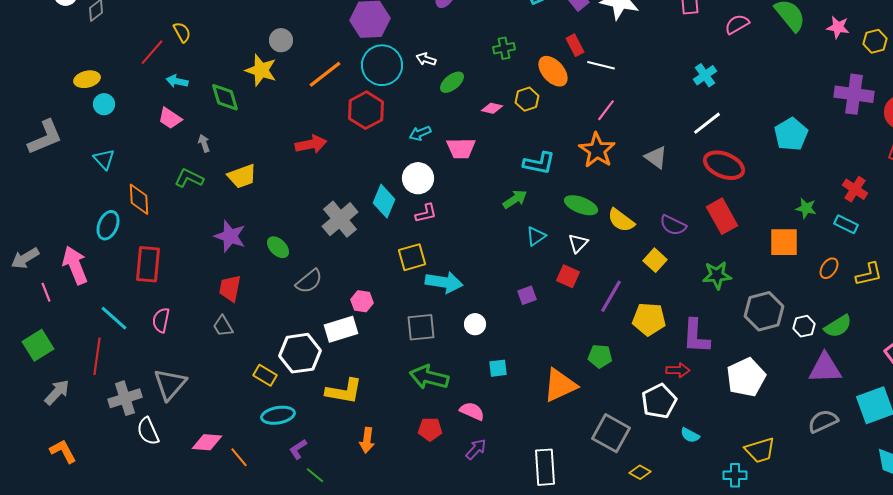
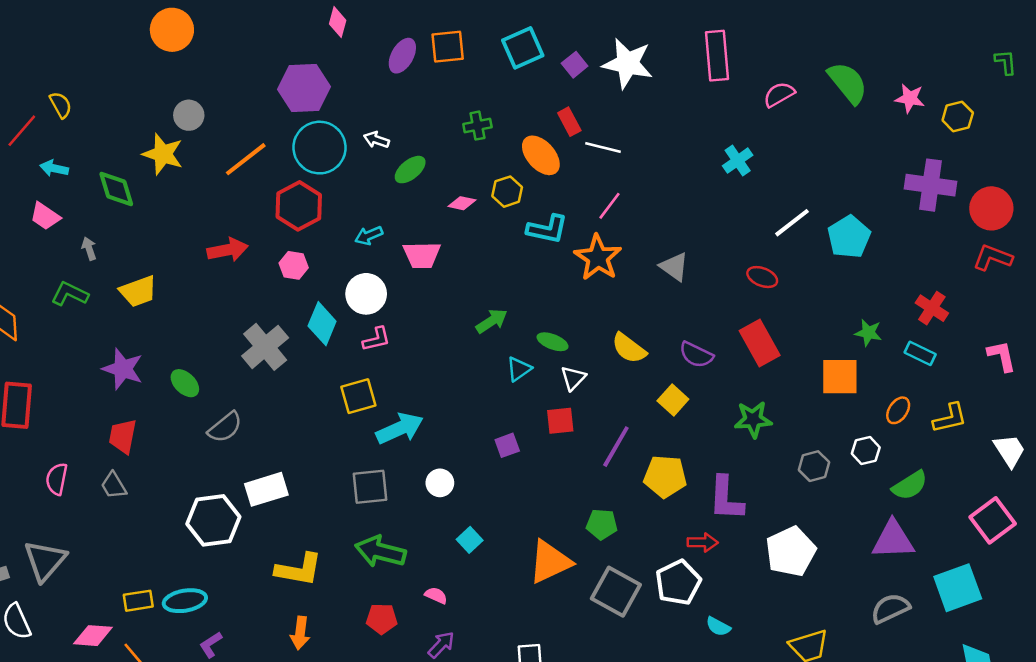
white line: (707, 123) -> (792, 223), moved
cyan L-shape: (539, 163) -> (547, 229), moved
red ellipse: (724, 165) -> (762, 277), size x0.6
green ellipse: (581, 205) -> (553, 342), moved, size x0.7
red square: (568, 276) -> (560, 421), turned -30
cyan arrow: (444, 282) -> (400, 428), turned -33
pink hexagon: (362, 301) -> (294, 265), moved
gray hexagon: (764, 311) -> (814, 466), size x0.6
pink semicircle: (161, 320) -> (57, 479), moved
white hexagon: (804, 326) -> (866, 450), moved
cyan square: (498, 368) -> (470, 540), turned -36
yellow rectangle: (265, 375) -> (138, 601), moved, turned -40
yellow L-shape: (344, 391) -> (299, 570), moved
pink semicircle: (472, 411) -> (436, 595), size x0.7
gray square: (611, 433) -> (616, 592), moved

